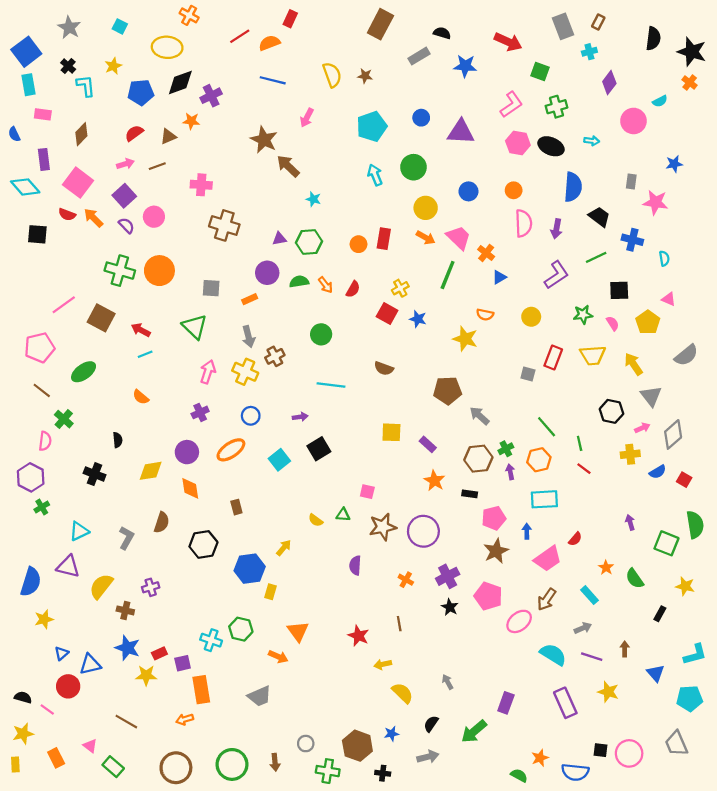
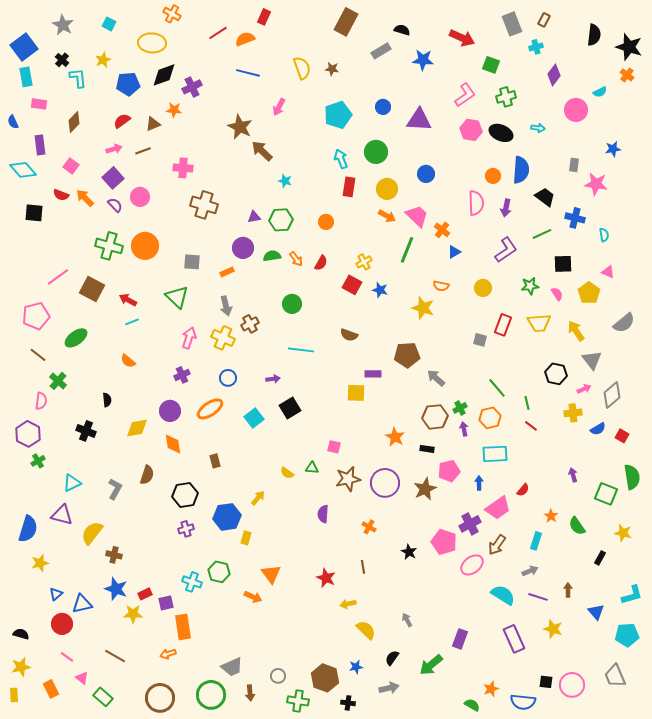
pink square: (78, 183) -> (71, 166), size x0.6
orange circle: (514, 190) -> (493, 176), moved
red rectangle: (384, 239) -> (349, 187), moved
purple rectangle: (428, 444) -> (373, 374), moved, turned -42
brown star: (496, 551) -> (425, 489), moved
purple cross: (448, 576) -> (470, 524), moved
purple cross: (151, 587) -> (186, 529), moved
cyan rectangle: (589, 595) -> (536, 541), turned 60
gray trapezoid: (260, 696) -> (232, 667), moved
pink line: (47, 709) -> (67, 657), moved

